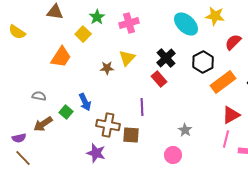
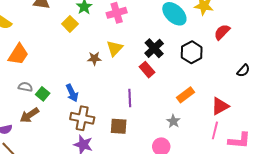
orange trapezoid: (61, 57) -> (18, 54), moved
orange rectangle: (223, 82) -> (186, 95), moved, size x0.7
green square: (66, 112) -> (43, 94), moved
brown cross: (108, 125) -> (82, 118), moved

